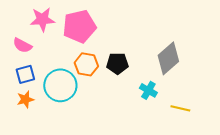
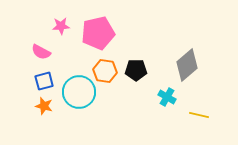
pink star: (42, 19) -> (61, 26), size x0.7
orange star: (25, 99) -> (44, 106), turned 30

